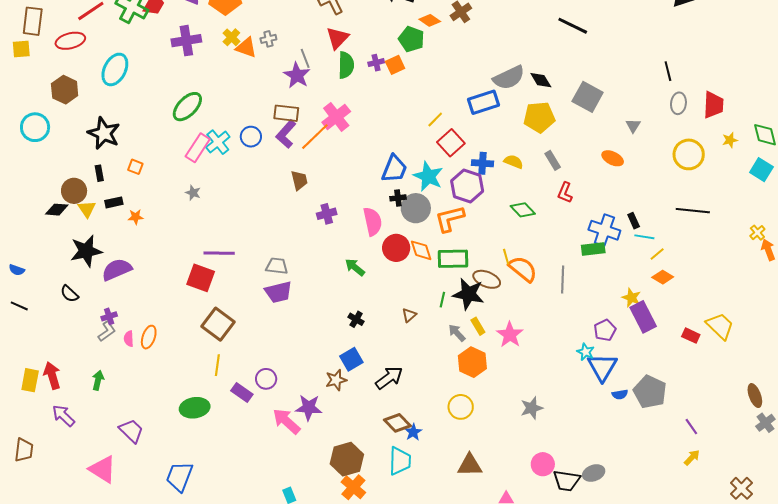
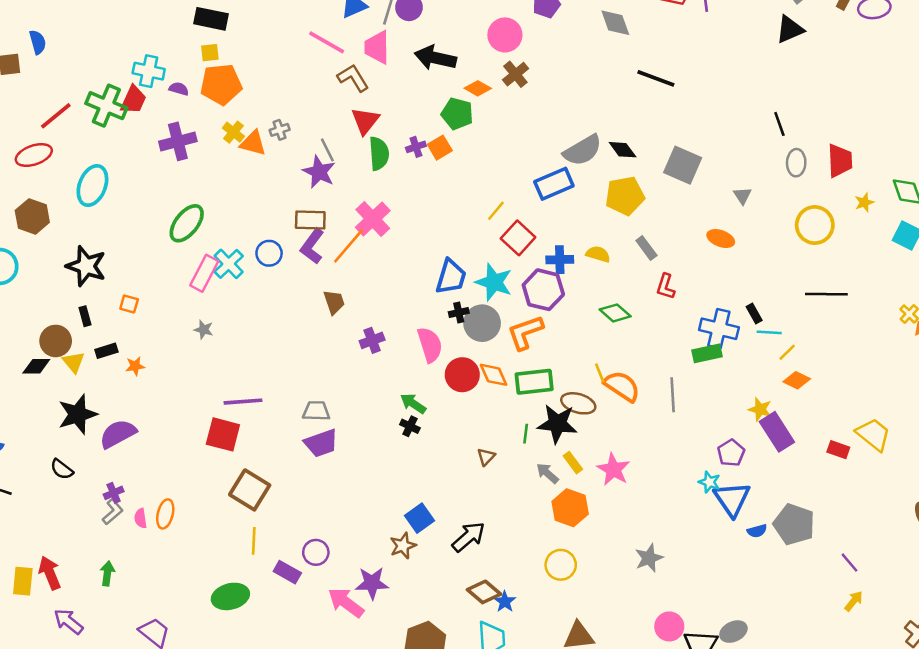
black cross: (356, 319) -> (410, 426), moved

